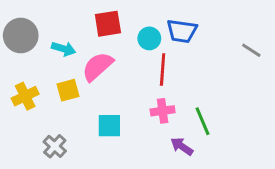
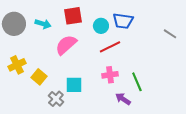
cyan arrow: (64, 49) -> (43, 24), moved
red line: (163, 69) -> (110, 47), turned 60
yellow square: (68, 90) -> (39, 77), moved, turned -35
gray cross: (55, 146) -> (56, 99), moved

